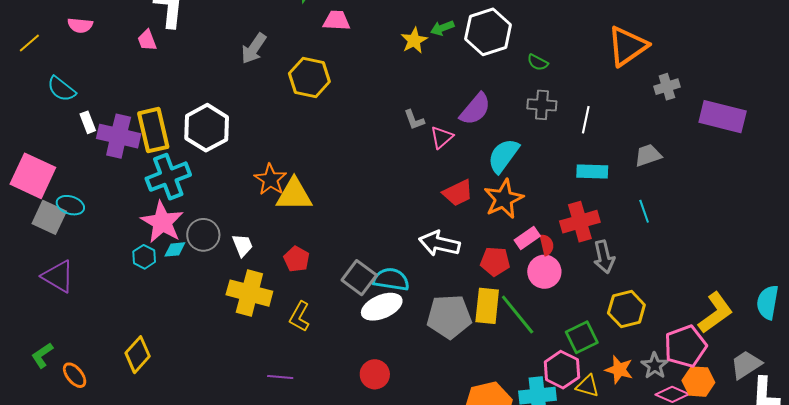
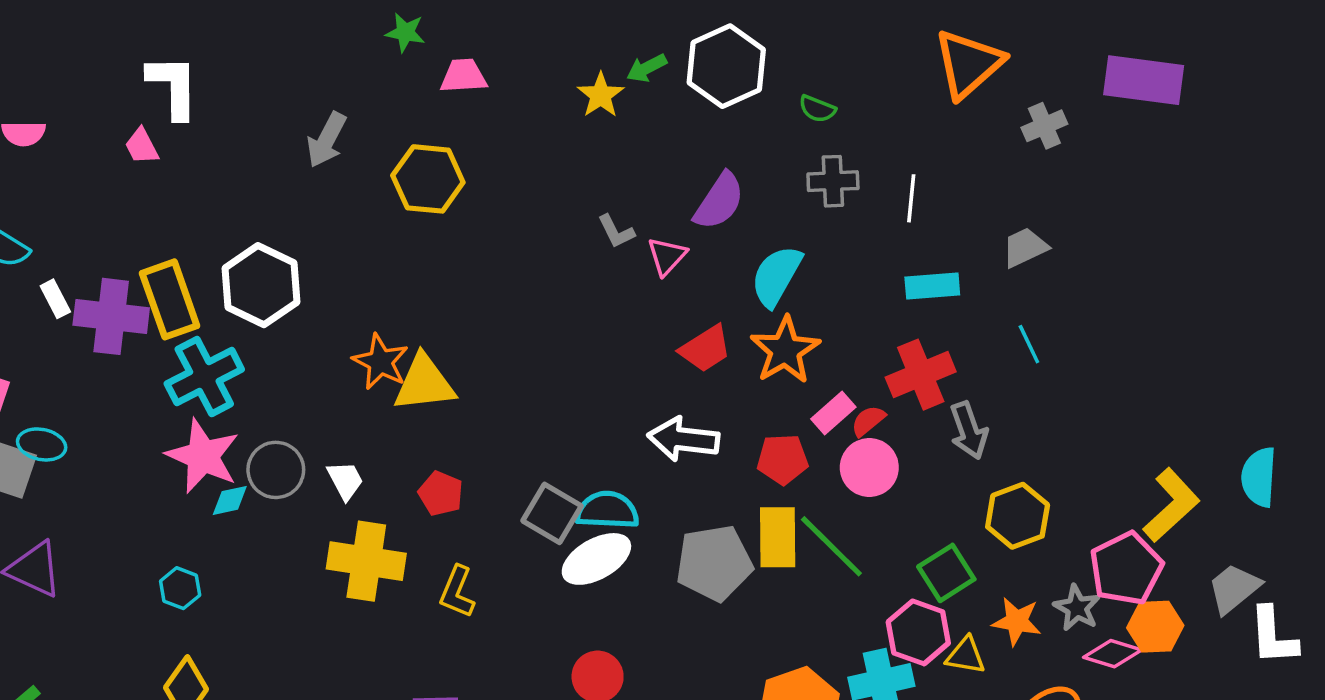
purple rectangle: (723, 117) -> (1144, 80), moved
red semicircle: (547, 245) -> (868, 421), turned -110
cyan hexagon: (144, 257) -> (180, 588), moved

